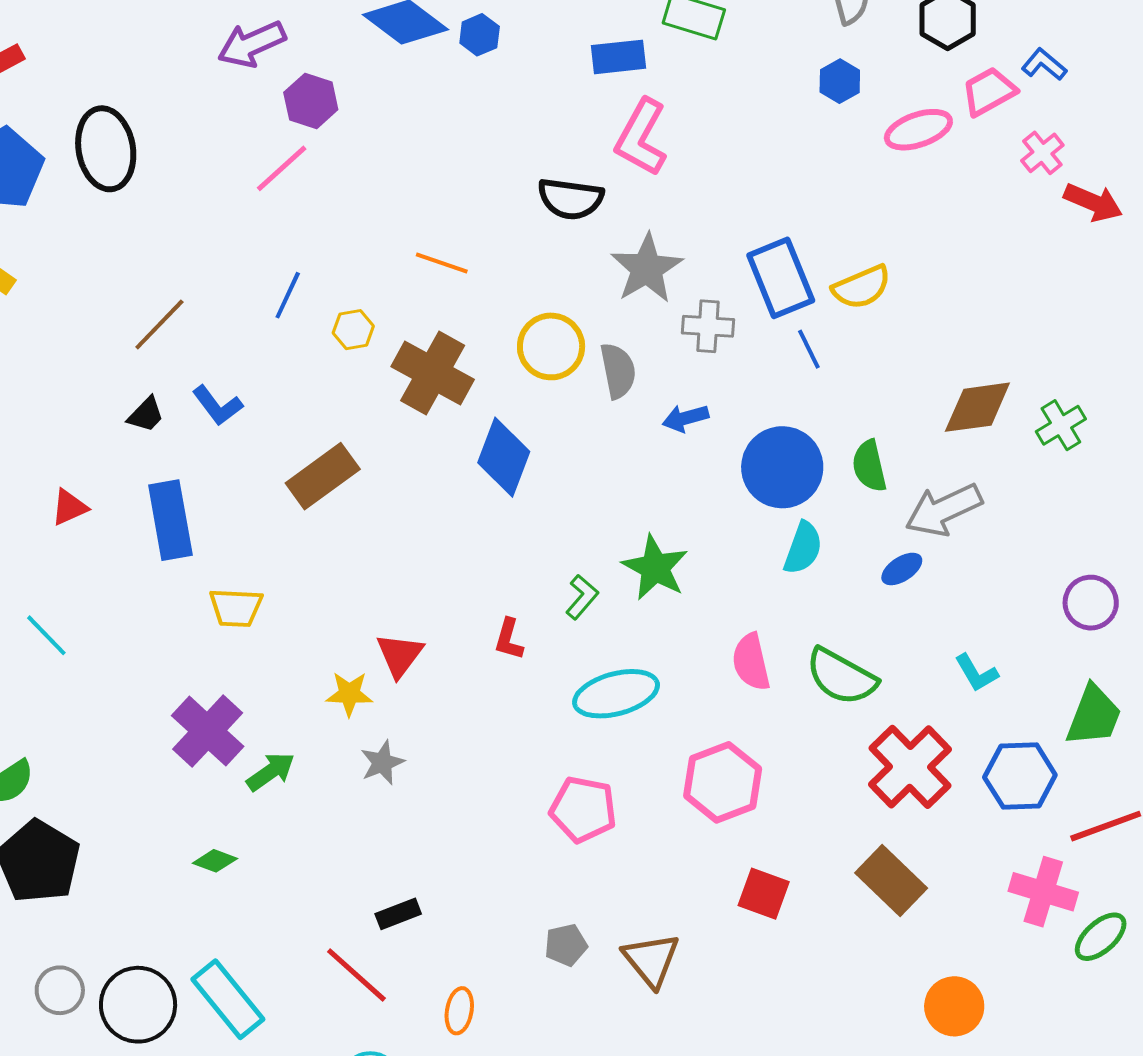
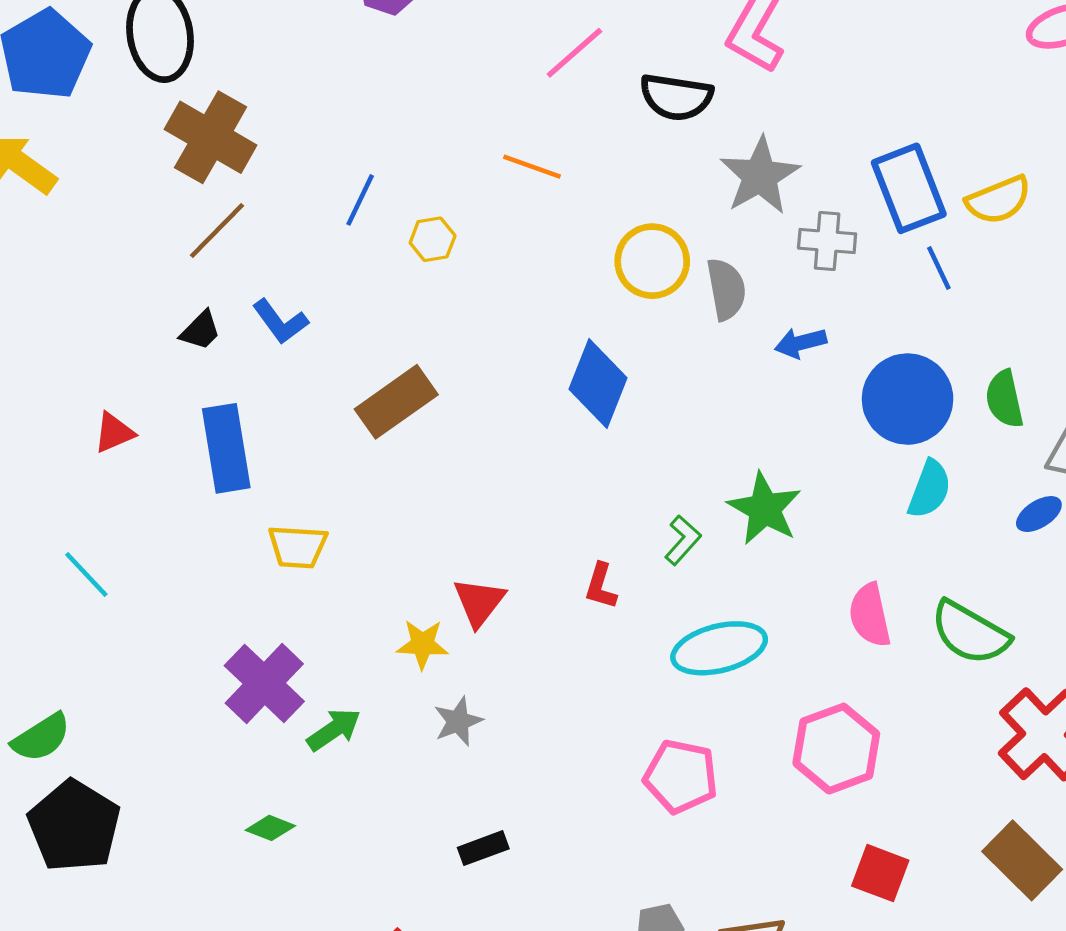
pink line: (282, 168) -> (574, 53), moved
brown cross: (433, 373) -> (211, 137), moved
black rectangle: (398, 914) -> (483, 848), moved

